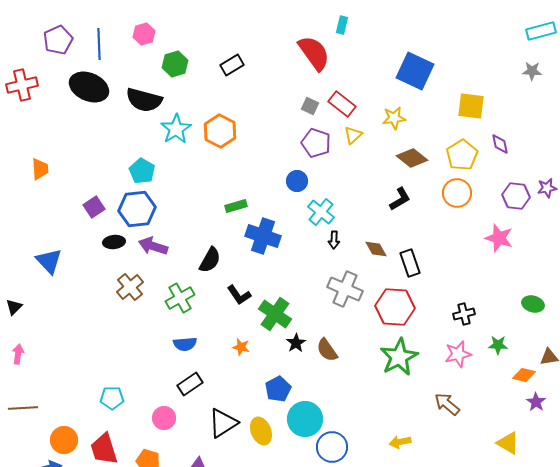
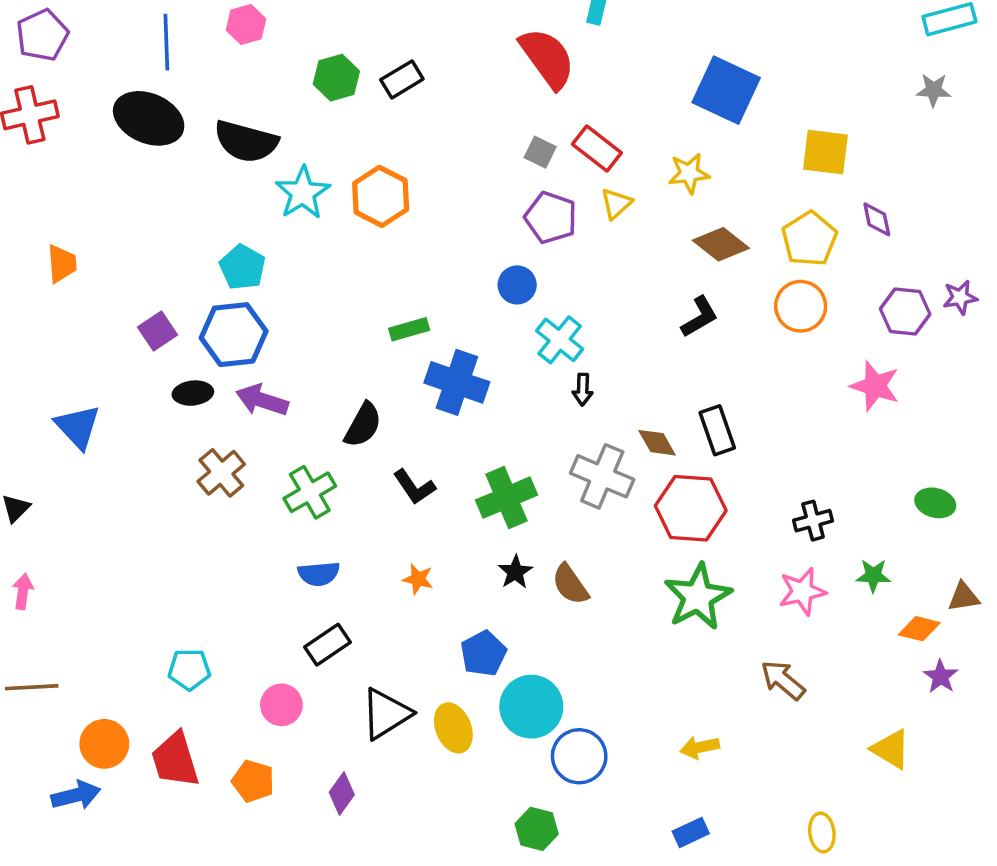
purple pentagon: (58, 40) -> (42, 35), moved
green hexagon: (175, 64) -> (336, 78), moved
brown diamond: (376, 249) -> (657, 443), moved
green cross: (275, 314) -> (506, 498), moved, turned 32

